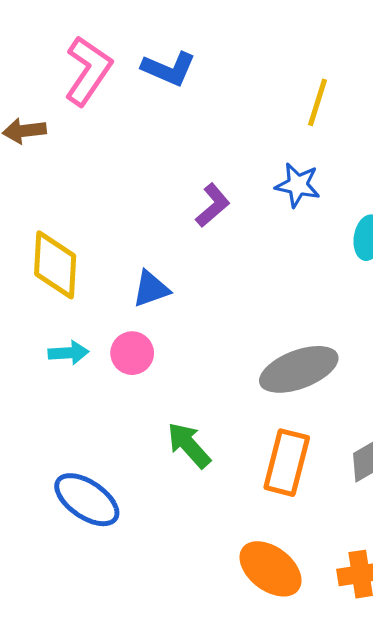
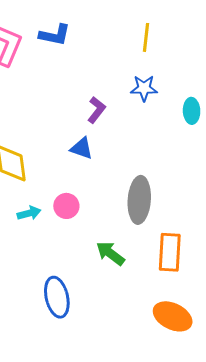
blue triangle: (151, 289) -> (82, 148), moved, turned 50
gray ellipse: (299, 369) -> (139, 200), moved, turned -54
blue ellipse: (87, 500) -> (57, 297), turned 54

